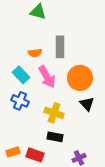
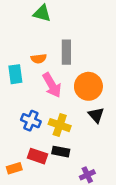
cyan rectangle: (21, 75) -> (15, 74), moved, turned 36
blue cross: (20, 101) -> (31, 121), moved
red rectangle: (35, 155) -> (38, 156), moved

